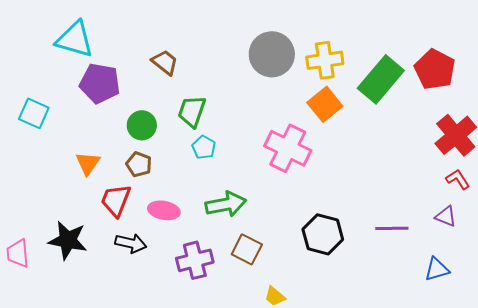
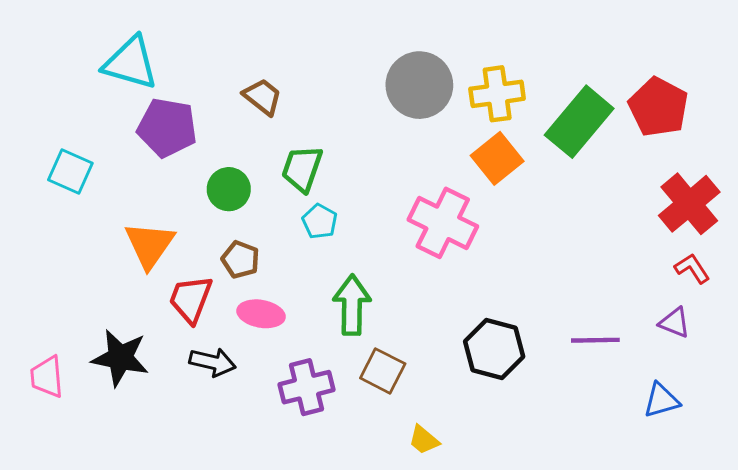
orange triangle: (88, 163) -> (150, 245), size x1.4
brown pentagon: (139, 164) -> (240, 260), moved
green arrow: (226, 204) -> (352, 305), turned -78

